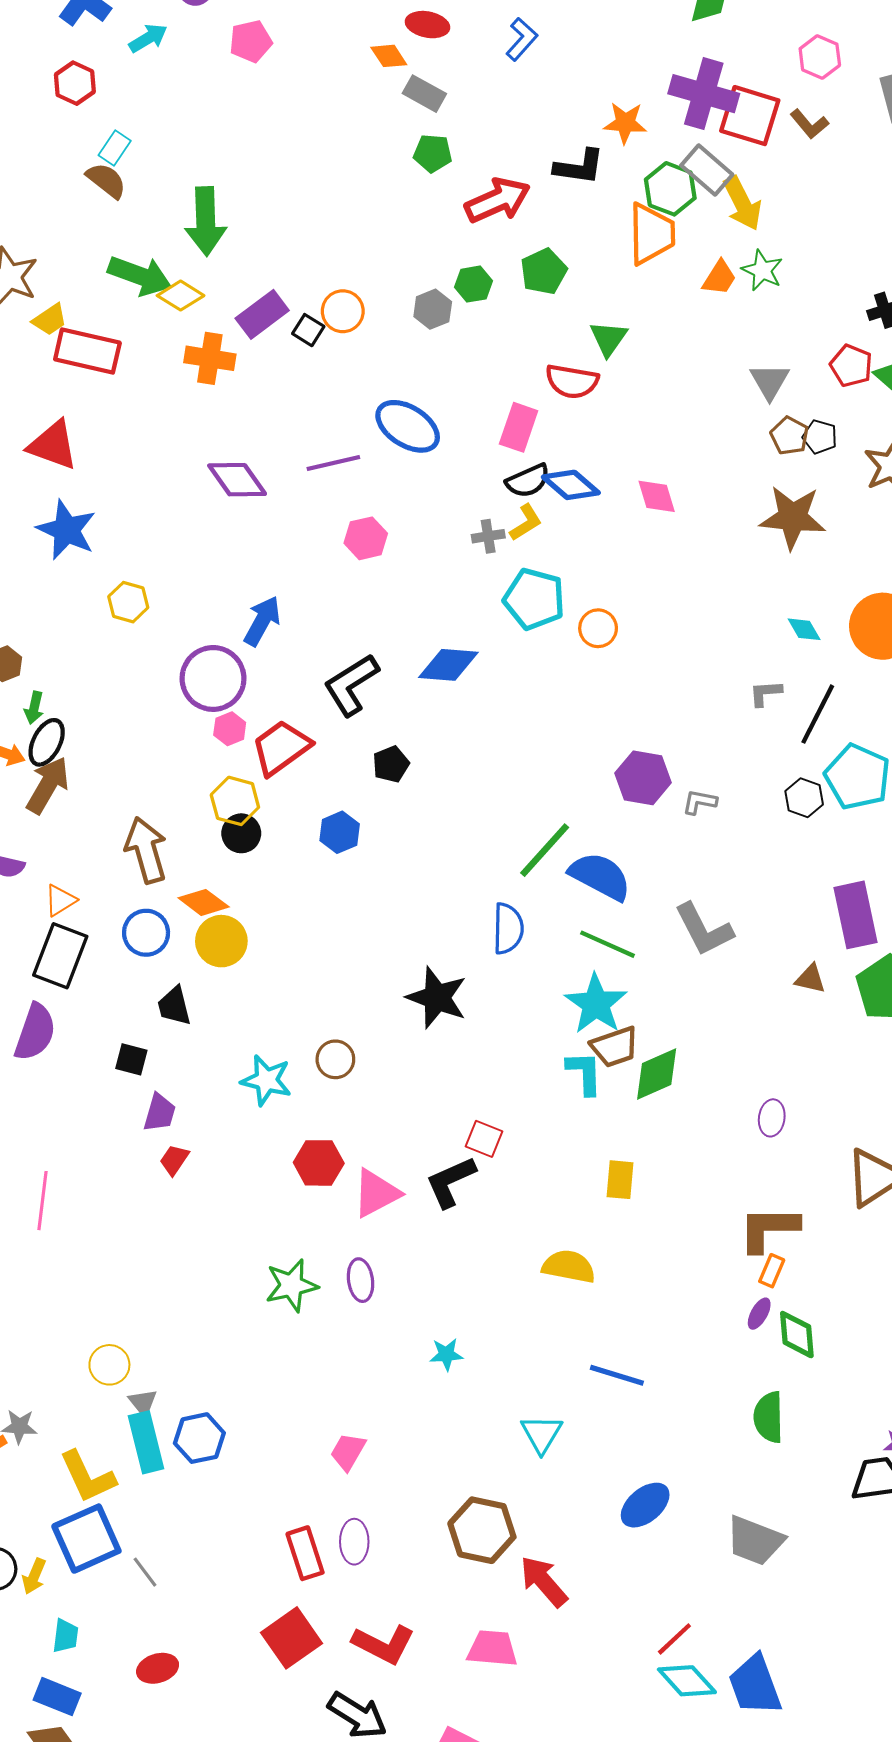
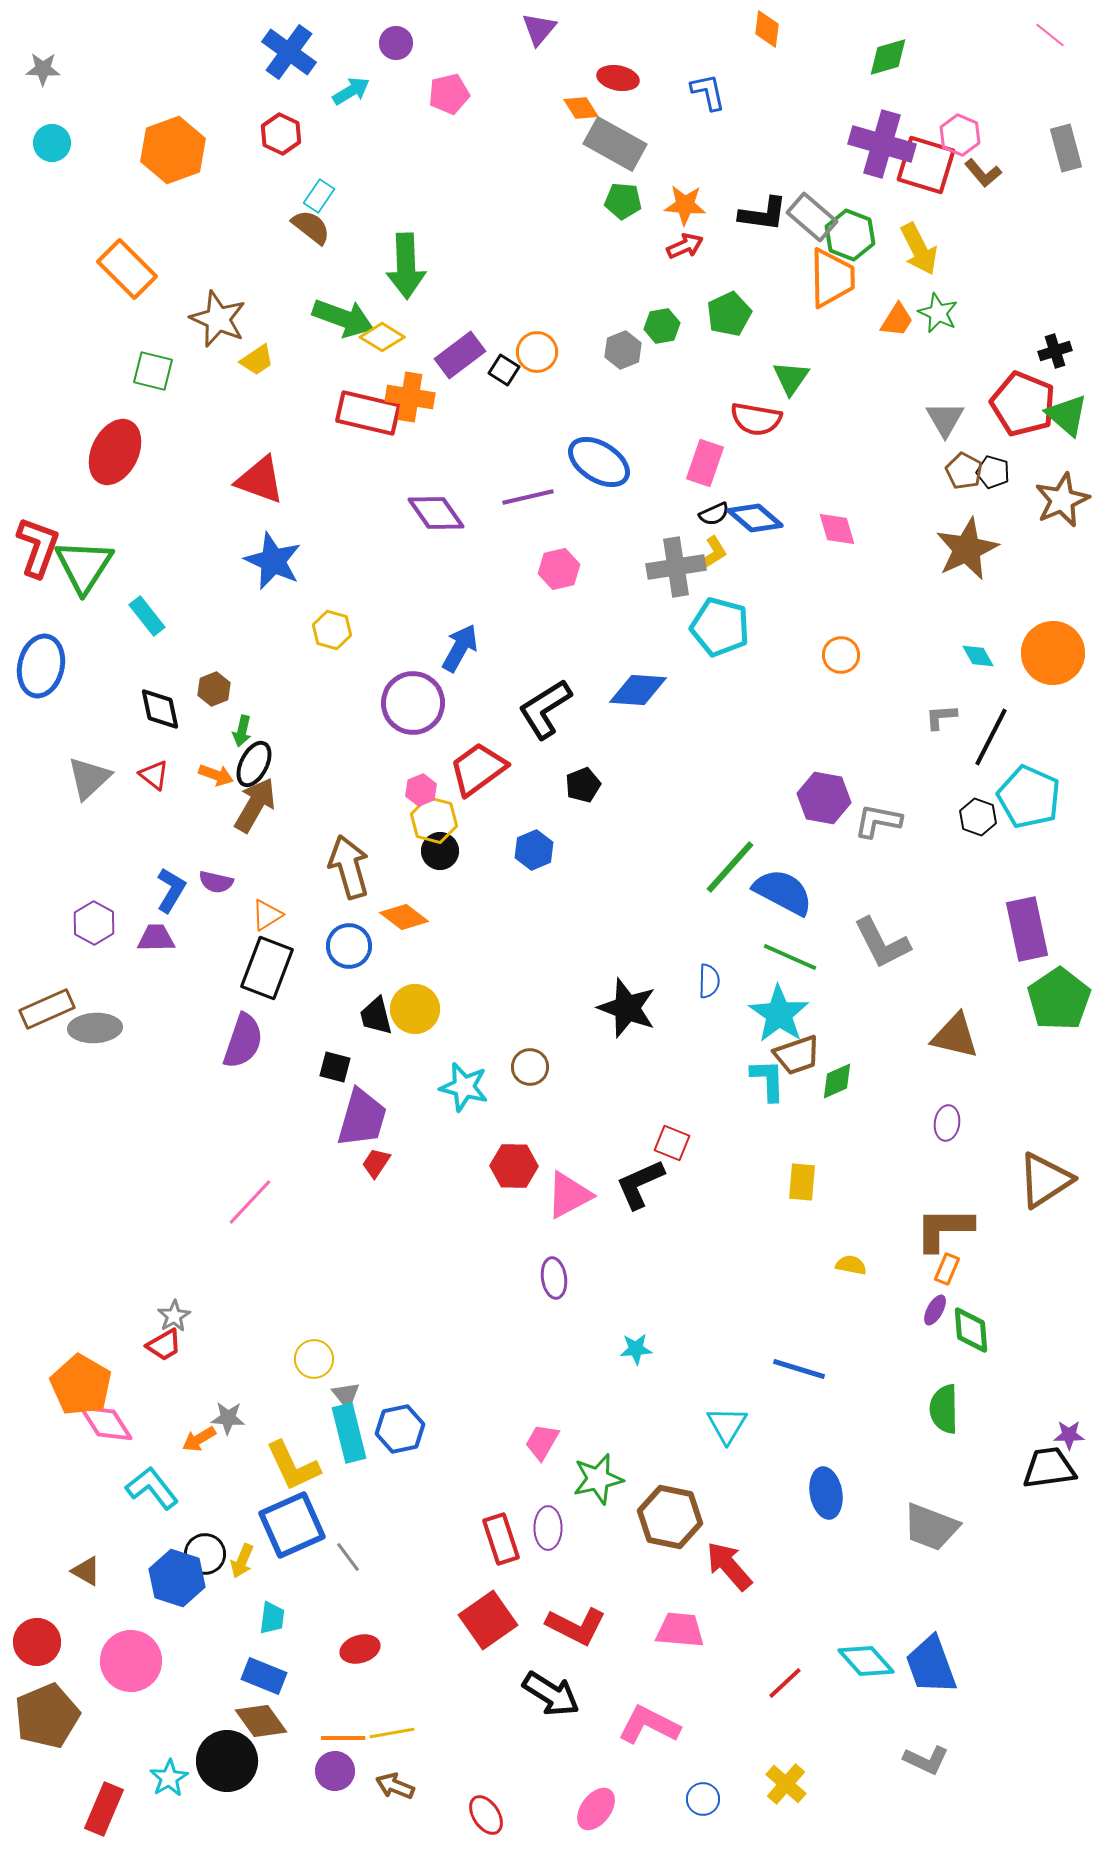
blue L-shape: (522, 39) -> (708, 92), turned -54
pink hexagon: (820, 57) -> (960, 135), moved
gray rectangle: (424, 94) -> (615, 144), size x1.5
orange star: (625, 123) -> (685, 205), moved
gray rectangle: (707, 170) -> (812, 217), moved
red arrow: (498, 200) -> (685, 246), size x0.6
red rectangle: (87, 351) -> (368, 413), moved
red pentagon: (851, 366) -> (1023, 404), size x1.6
black semicircle: (528, 481) -> (714, 514), size x0.7
brown star: (793, 517) -> (967, 549), turned -30
gray cross: (488, 536) -> (676, 567), size x1.8
orange circle: (598, 628) -> (841, 655), moved
pink hexagon: (230, 729) -> (421, 790), moved
gray L-shape: (700, 802) -> (878, 821), size x1.4
blue semicircle: (508, 929) -> (709, 981), moved, size x0.7
yellow circle: (221, 941) -> (415, 1009), moved
brown triangle: (810, 979) -> (955, 1036), moved, size x1.6
green diamond: (657, 1074) -> (837, 1081), size x0.7
purple trapezoid: (160, 1113) -> (362, 1118), size x1.6
pink line: (42, 1201) -> (250, 1202), turned 36
yellow semicircle: (569, 1267) -> (851, 1265), moved, size x0.6
green star: (291, 1285) -> (598, 1479), moved
blue ellipse: (645, 1505) -> (826, 1493), turned -60
red line: (674, 1639) -> (785, 1683), moved

